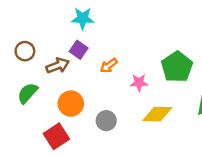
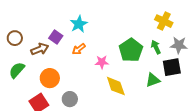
cyan star: (83, 18) -> (79, 24), moved, turned -30
yellow diamond: (157, 114) -> (116, 86), turned 70
gray circle: (106, 121) -> (70, 99), moved

